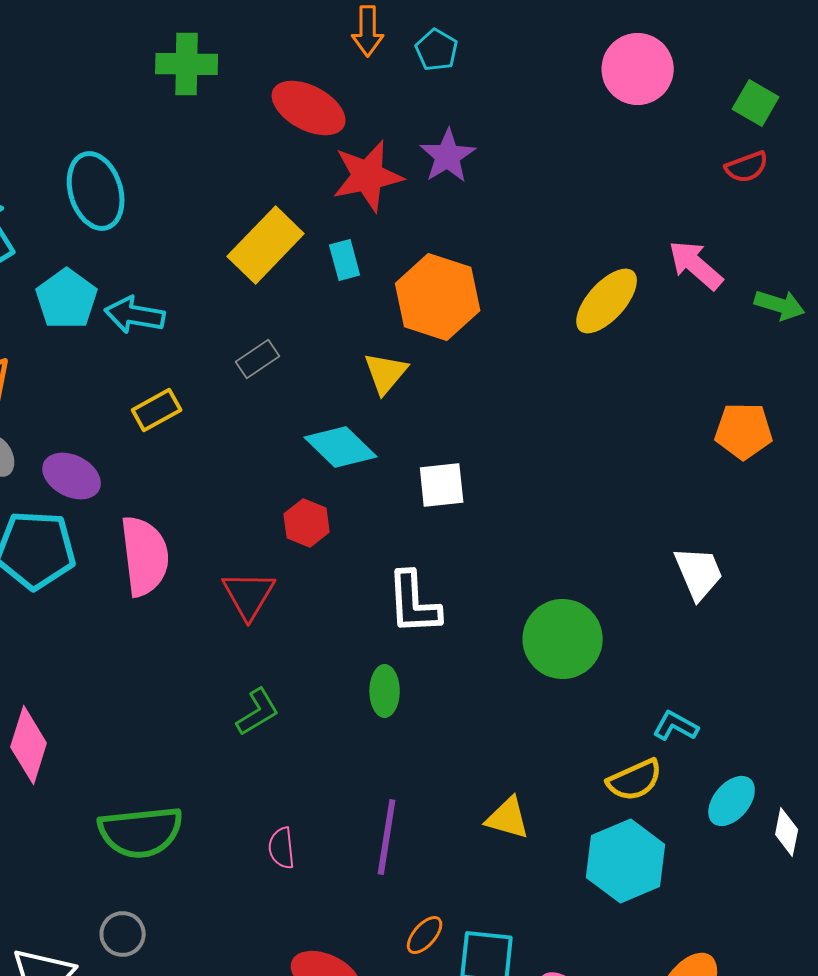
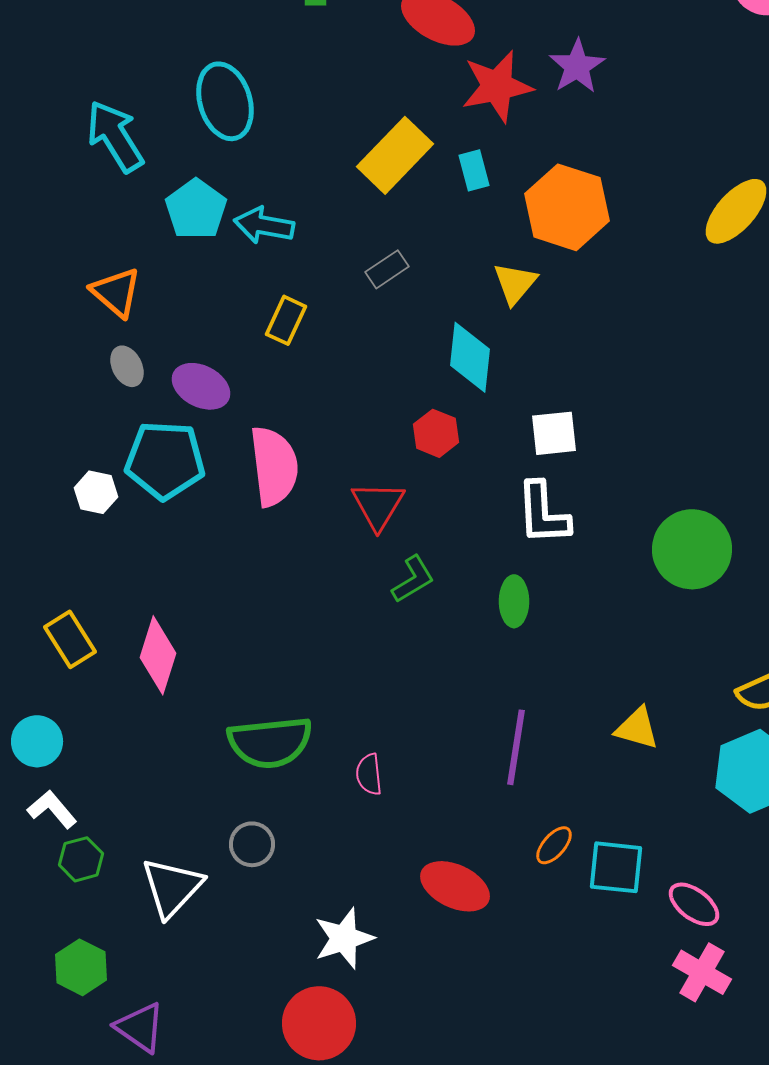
yellow rectangle: (157, 410) -> (286, 320), turned -36
cyan diamond: (341, 447) -> (470, 357), turned 52
white square: (442, 485) -> (554, 433), moved
green L-shape: (258, 712) -> (413, 579), moved
pink semicircle: (282, 848) -> (369, 774), moved

